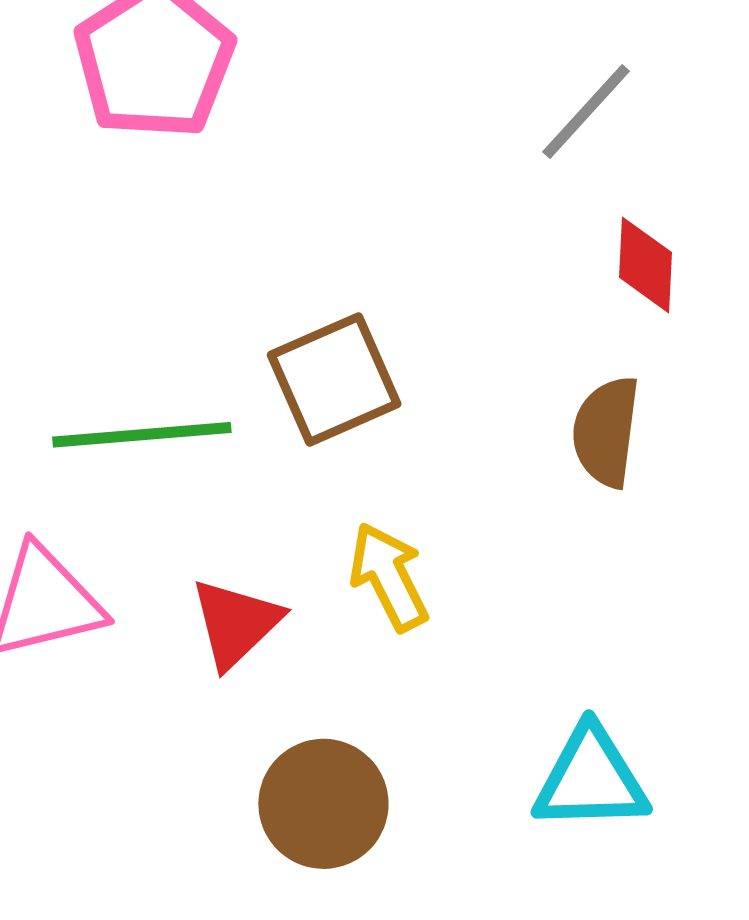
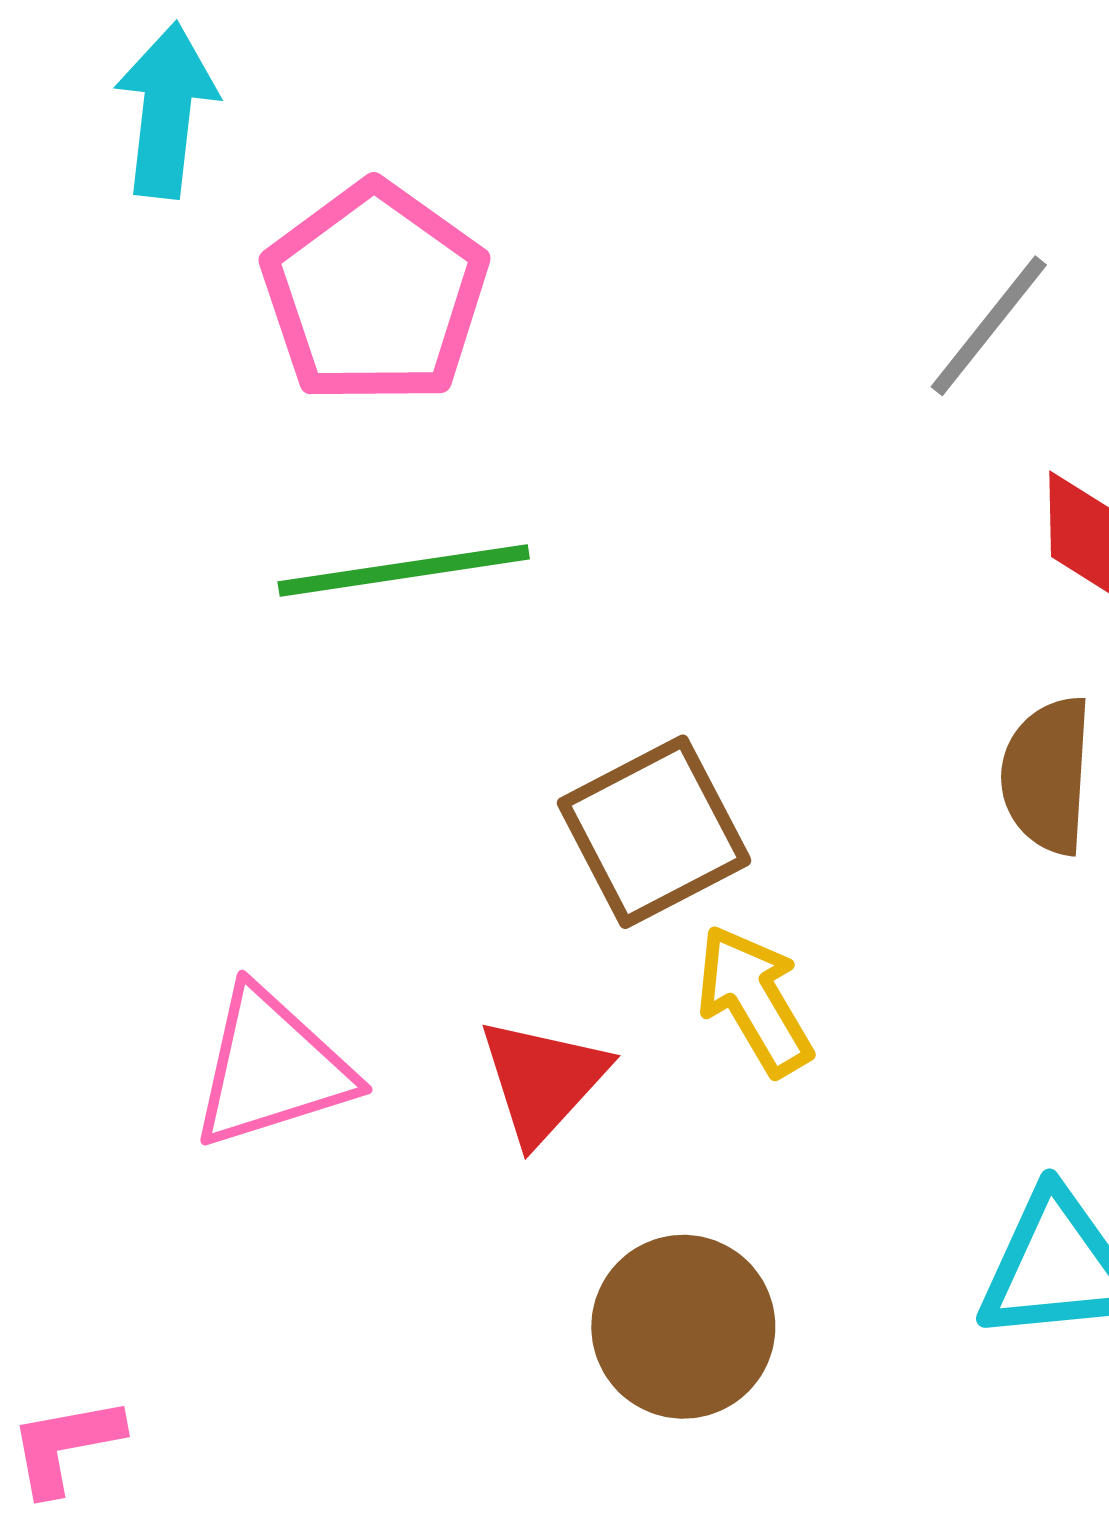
brown square: (334, 379) -> (654, 832), moved
green line: (142, 435) -> (404, 570), moved

